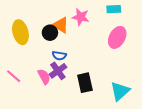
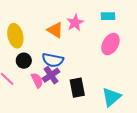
pink star: (81, 17) -> (75, 23), turned 30
black circle: (50, 33) -> (24, 61), moved
blue semicircle: (59, 56) -> (53, 60), size x1.5

